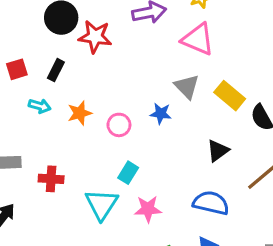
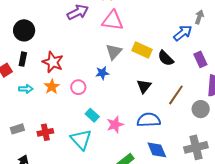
red star: (95, 37) -> (53, 62), moved, turned 30
black rectangle: (56, 70) -> (23, 59), moved
gray triangle: (187, 87) -> (114, 52), turned 42
cyan rectangle: (128, 173) -> (92, 115), turned -64
pink star: (148, 209) -> (115, 125), moved

